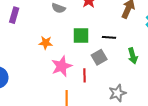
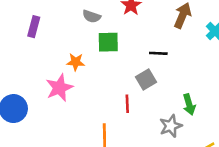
green square: (81, 36) -> (108, 42), moved
green arrow: (133, 56) -> (189, 104), moved
pink star: (62, 66) -> (59, 88), moved

